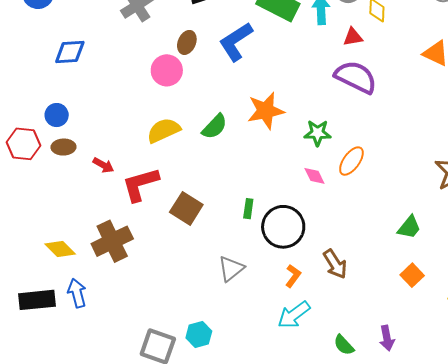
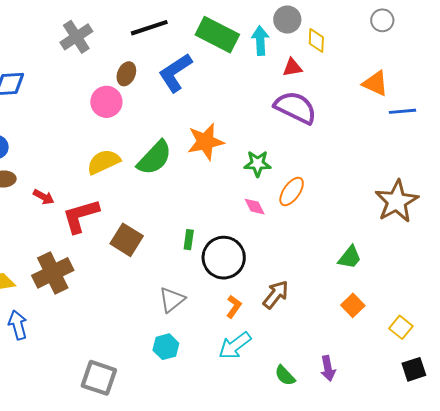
green semicircle: (215, 127) -> (155, 158), size x1.4
brown arrow: (335, 264) -> (276, 295), turned -108
cyan hexagon: (199, 335) -> (166, 347), moved

